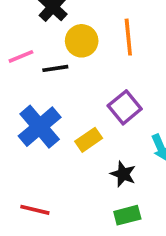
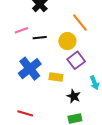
orange line: (128, 37) -> (80, 22), turned -36
yellow circle: (82, 41) -> (67, 41), moved
yellow rectangle: (89, 140) -> (56, 77), turned 40

